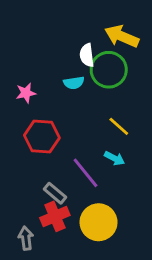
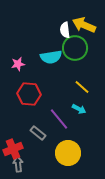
white semicircle: (87, 55) -> (65, 30), moved
cyan semicircle: (74, 83) -> (51, 57), size x1.5
red cross: (55, 216) -> (13, 149), moved

